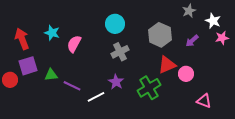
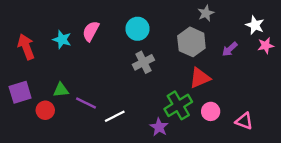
gray star: (189, 11) -> (206, 13), moved
pink semicircle: (74, 44) -> (91, 31), moved
purple square: (28, 66) -> (20, 92), moved
pink circle: (186, 74) -> (211, 111), moved
red circle: (10, 80) -> (45, 110), moved
purple star: (116, 82) -> (159, 127), moved

